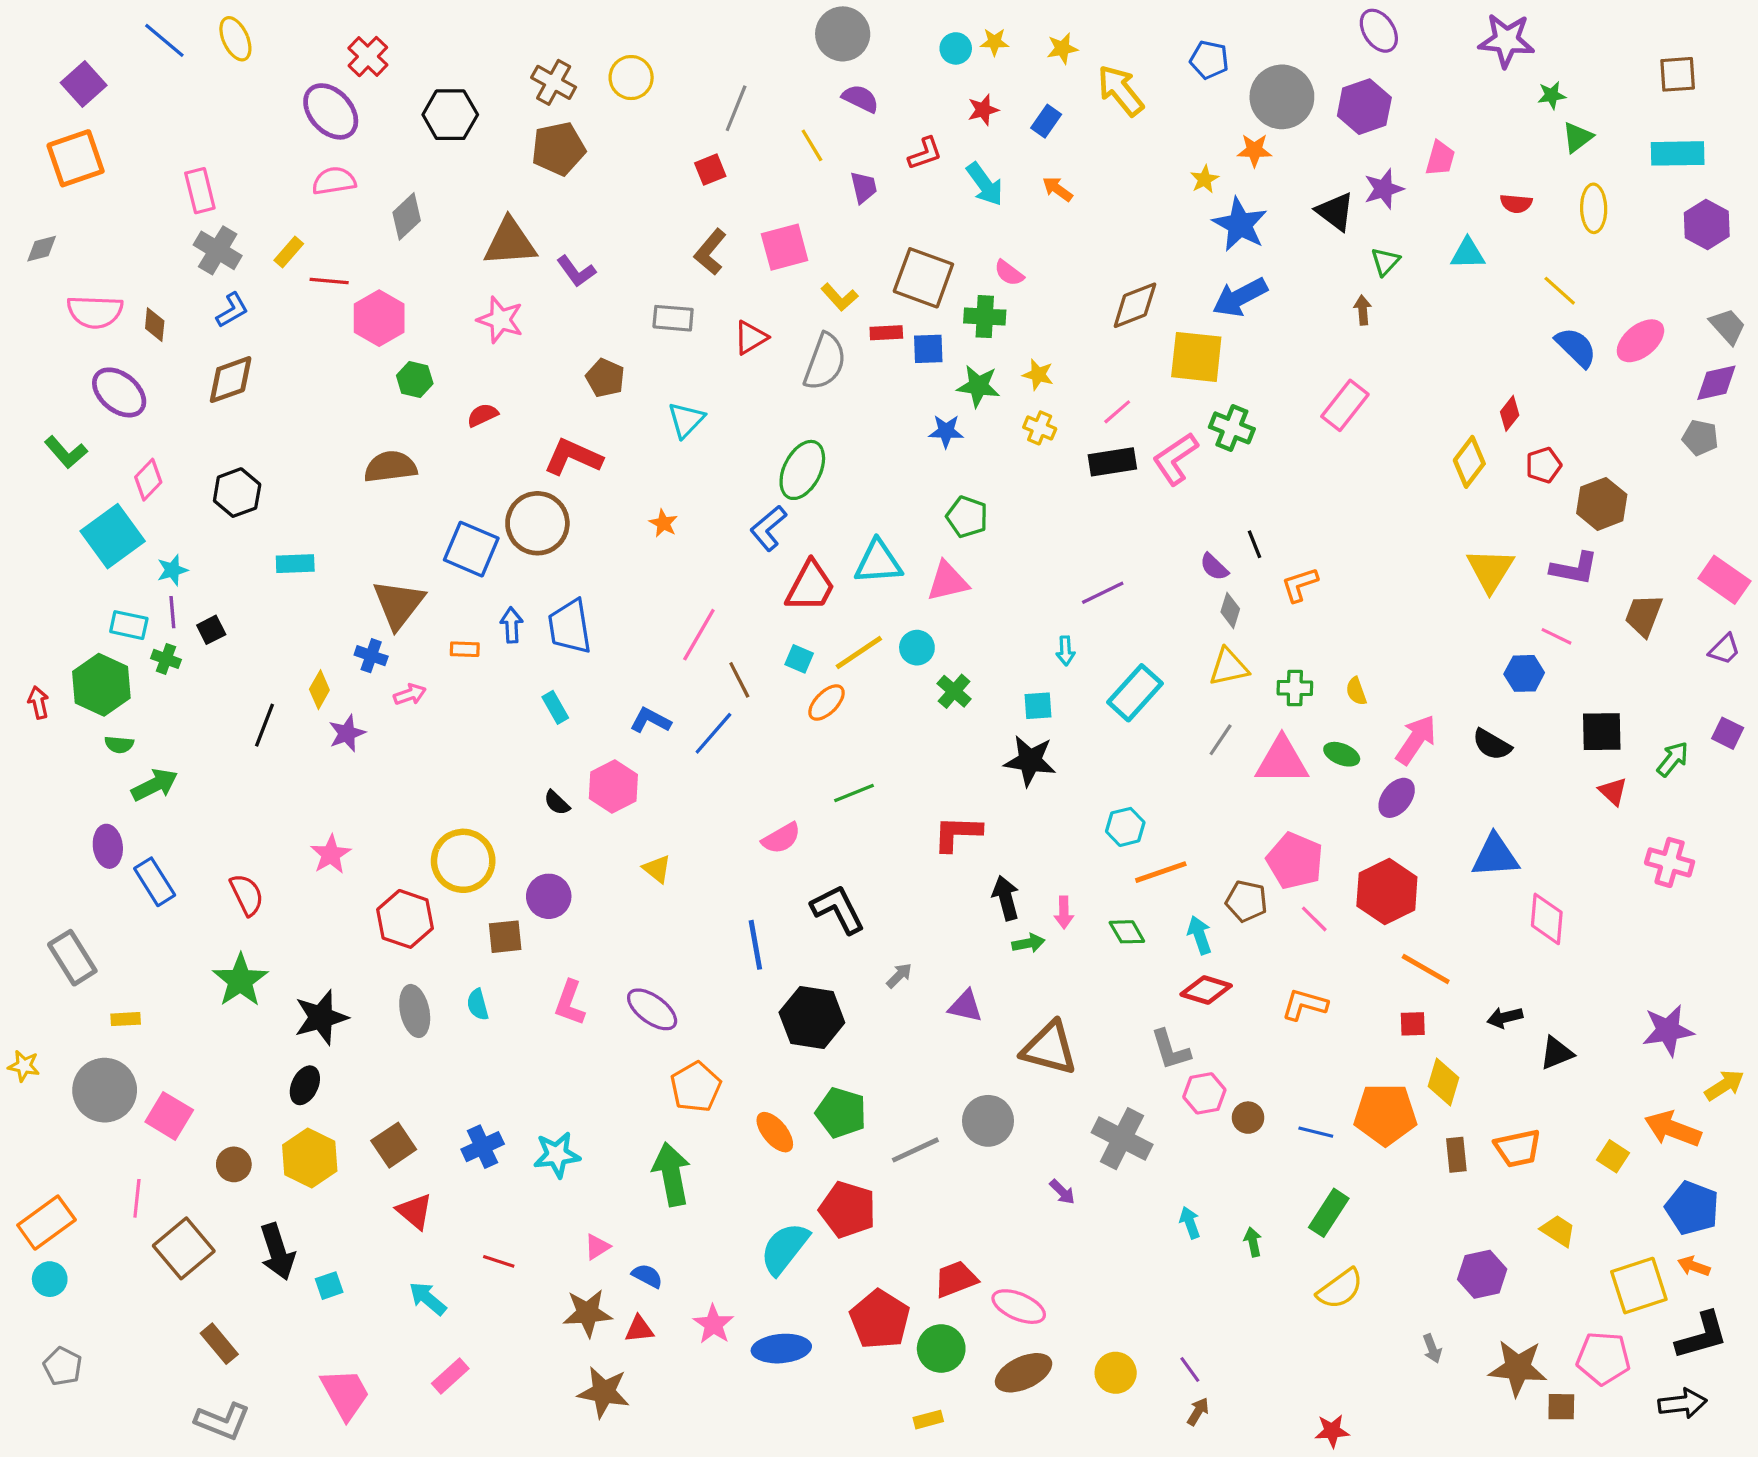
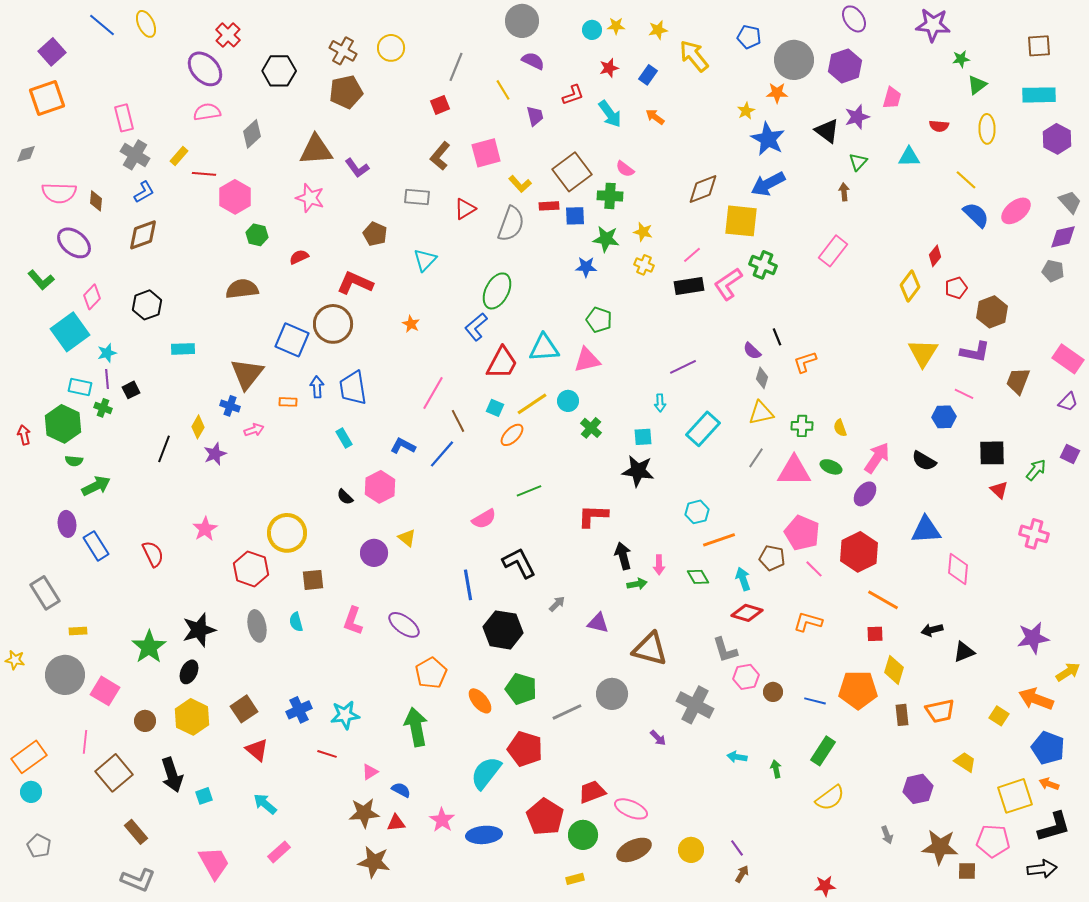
brown square: (923, 278) -> (572, 172), turned 33
purple circle: (549, 896) -> (374, 553), moved
green star: (240, 980) -> (149, 647), moved
cyan arrow: (1190, 1223) -> (737, 757), turned -60
red line: (499, 1261) -> (327, 754), moved

